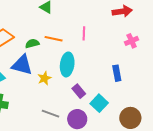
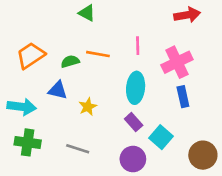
pink cross: (132, 41) -> (177, 62), moved, size x1.6
cyan ellipse: (67, 64) -> (136, 88), moved
blue triangle: (22, 65) -> (58, 90), size x0.7
gray line: (50, 114) -> (78, 149), moved

